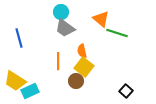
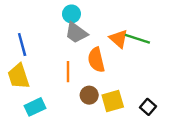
orange triangle: (101, 19) -> (119, 39), moved
orange semicircle: (82, 51) -> (96, 60), size x1.5
yellow square: (84, 67) -> (113, 101), moved, turned 36
yellow trapezoid: (15, 81) -> (19, 76), moved, turned 40

